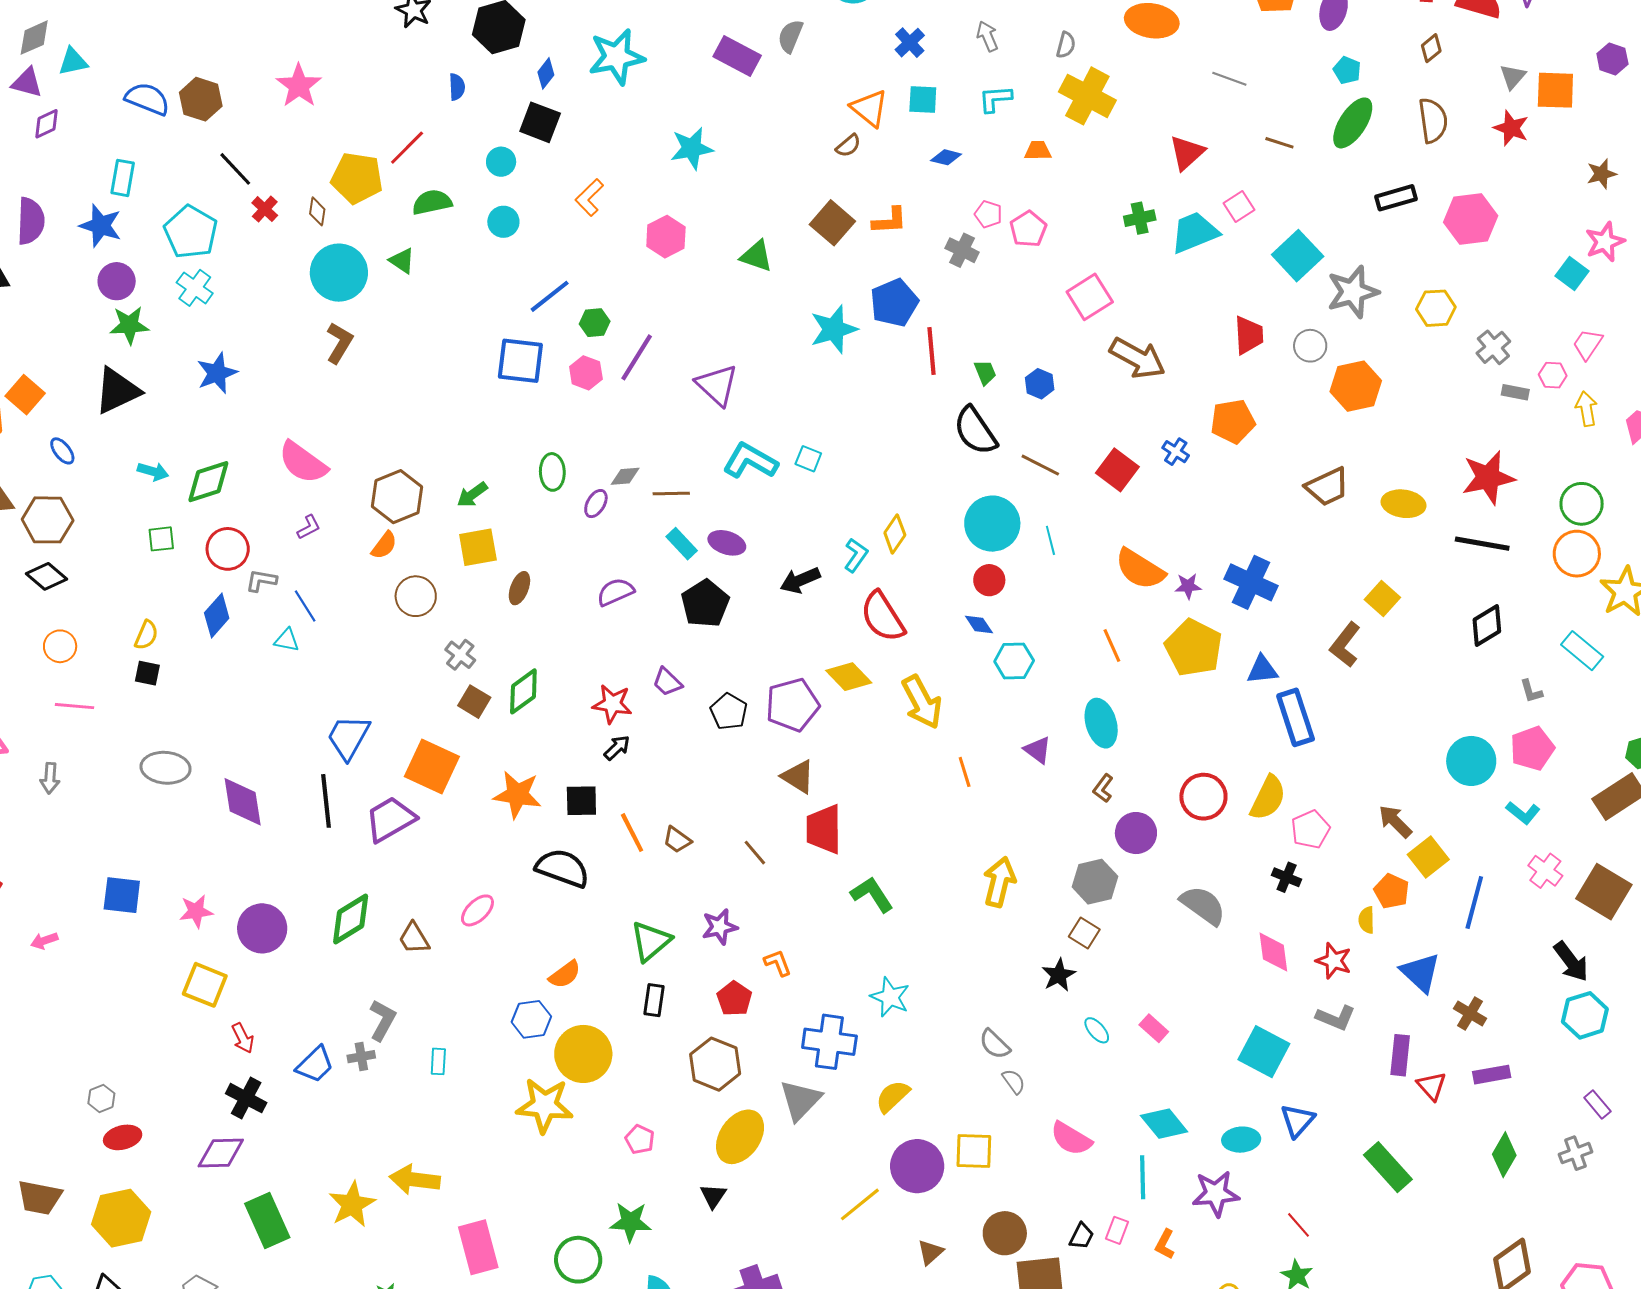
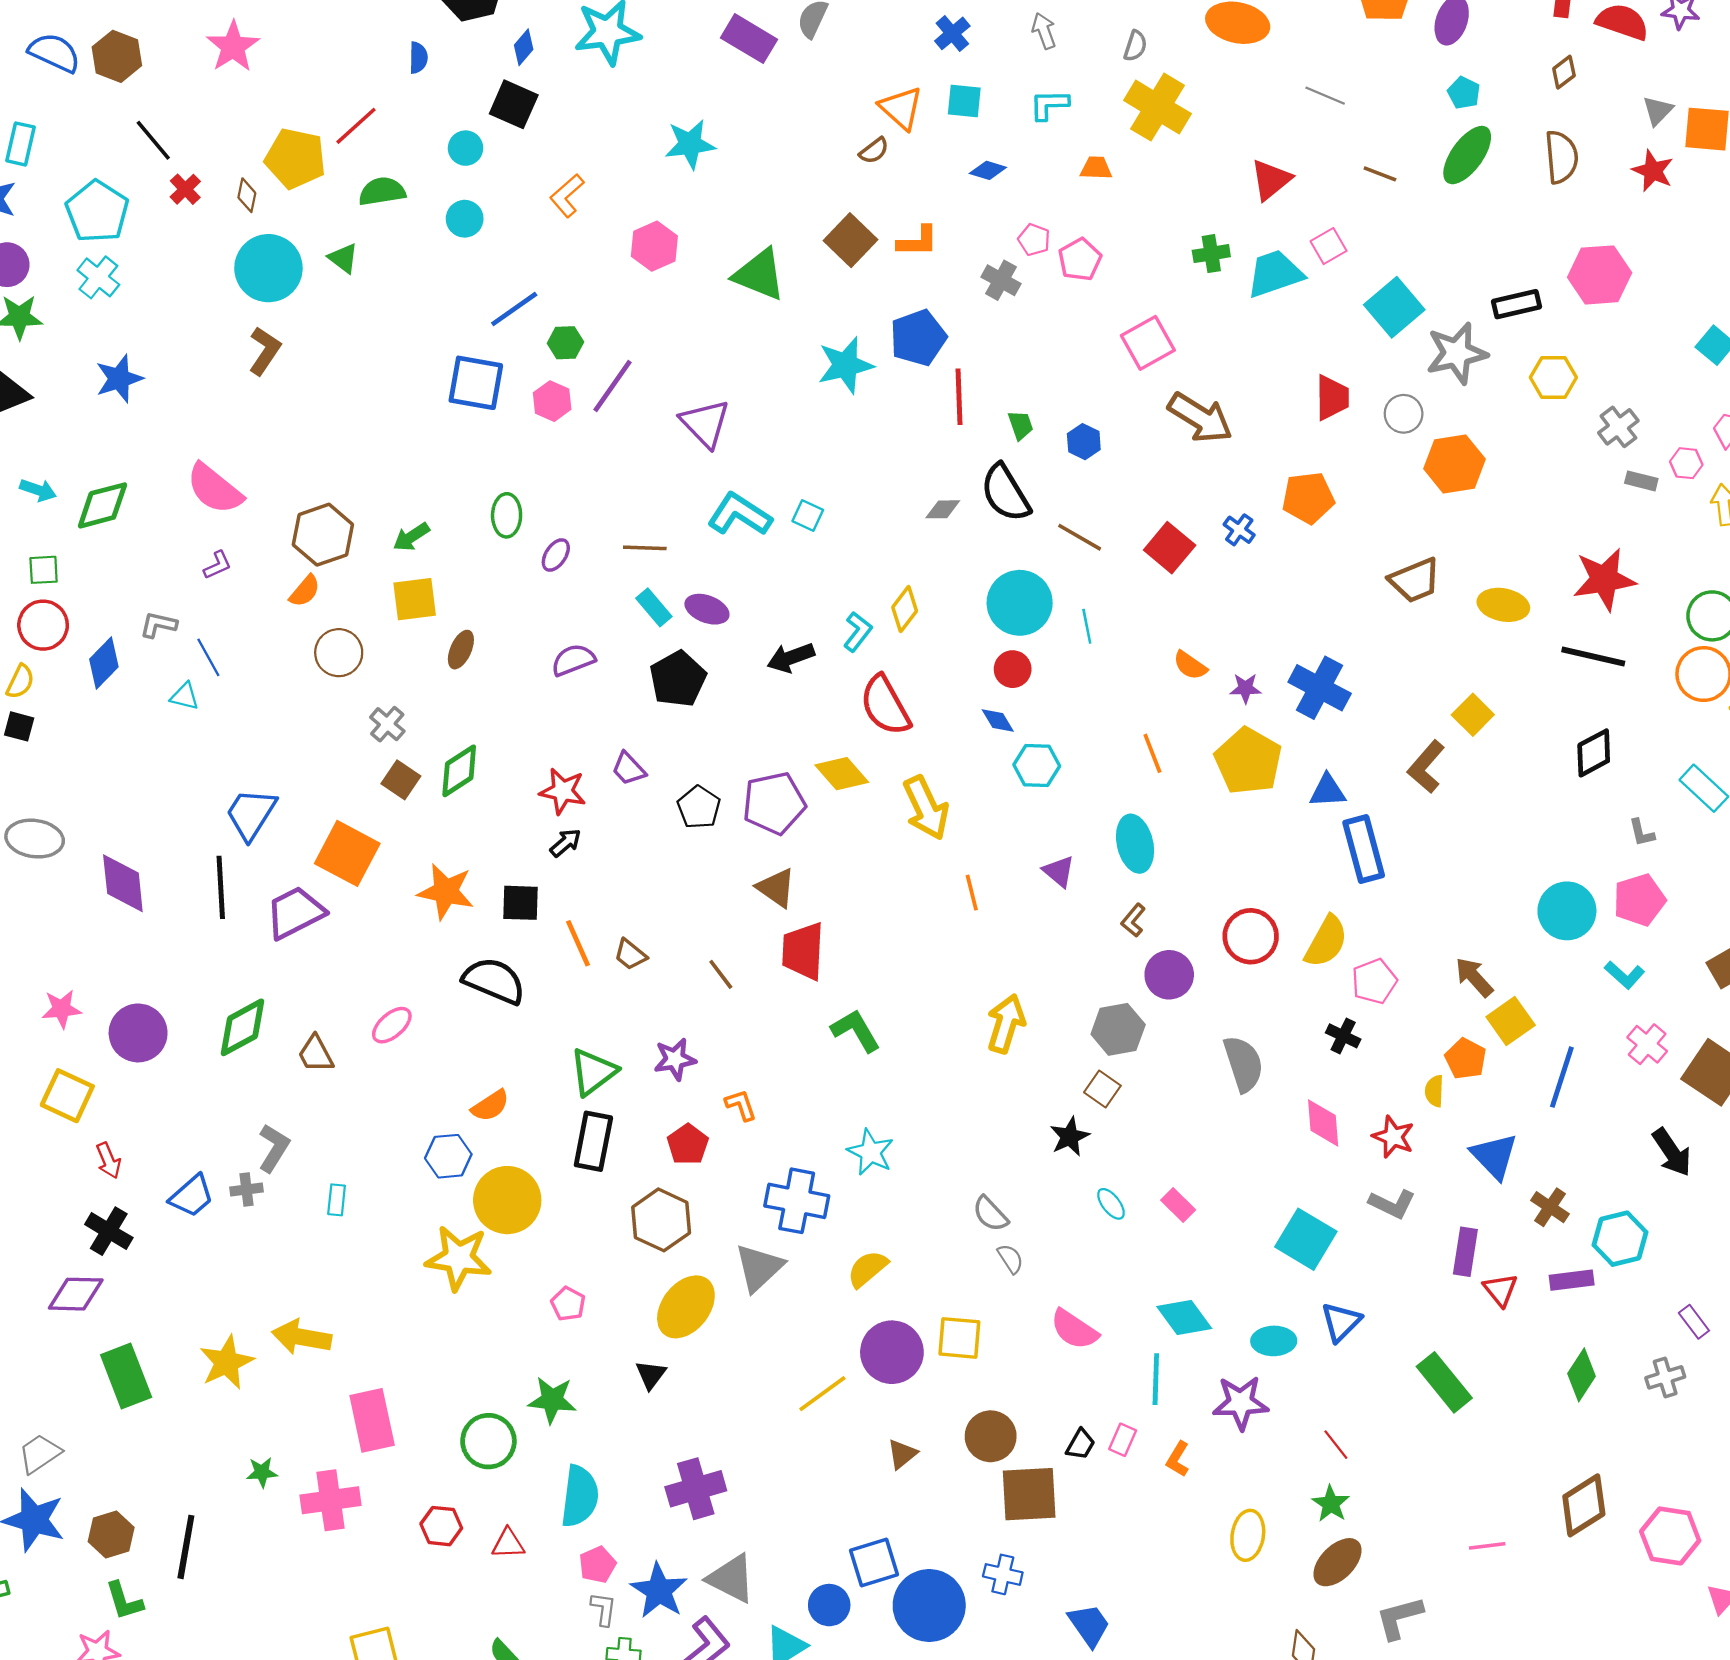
black rectangle: (1396, 198) -> (1516, 304), moved
green triangle: (757, 256) -> (759, 275), size x1.4
gray diamond: (625, 476) -> (943, 509), moved
red circle: (228, 549) -> (43, 625), moved
orange semicircle: (1140, 569) -> (1190, 665), size x0.6
gray semicircle: (1203, 905) -> (1243, 1064), turned 33
black rectangle: (654, 1000) -> (593, 1141), size x1.5
cyan hexagon: (1585, 1015) -> (1620, 1239), moved

